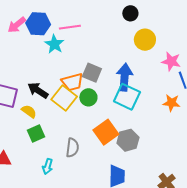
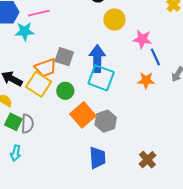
cyan star: (54, 44) -> (25, 31), turned -30
green circle: (88, 97) -> (65, 91), moved
green square: (36, 134) -> (13, 122), turned -36
gray semicircle: (72, 148) -> (27, 124), moved
cyan arrow: (48, 166) -> (16, 153), moved

